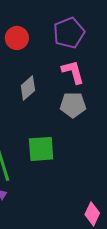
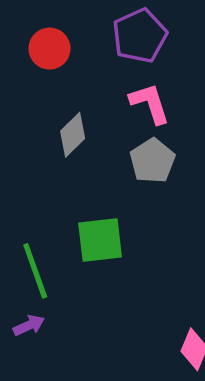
gray pentagon: (73, 105) -> (152, 161), turned -30

